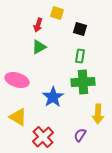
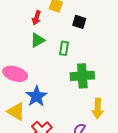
green rectangle: (80, 56) -> (64, 48), moved
blue star: (53, 97) -> (36, 96), moved

